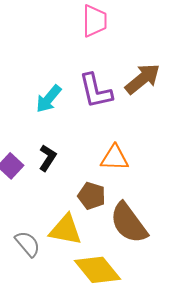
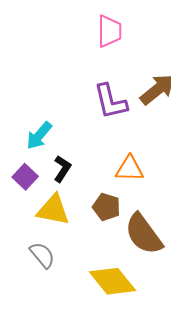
cyan arrow: (49, 99) -> (39, 136), moved
yellow triangle: (66, 230) -> (53, 210), moved

